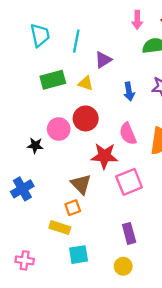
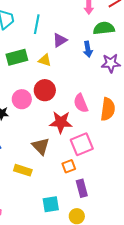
blue arrow: (129, 91) -> (88, 49), moved
orange square: (73, 208) -> (69, 166), moved
yellow rectangle: (60, 228) -> (23, 170), moved
cyan square: (79, 255) -> (51, 204), moved

